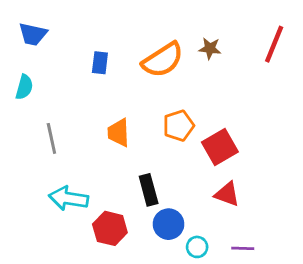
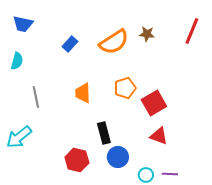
blue rectangle: (100, 63) -> (70, 44), turned 35
cyan arrow: (69, 198) -> (19, 137), moved, turned -48
cyan circle: (197, 247) -> (146, 175), moved

